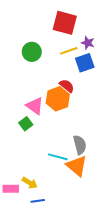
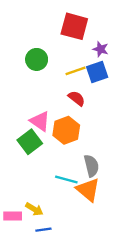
yellow line: (69, 51) -> (75, 71), moved
orange hexagon: (58, 99) -> (66, 130), moved
green square: (26, 124) -> (30, 142), size x1.5

